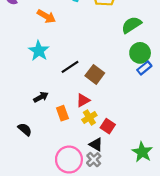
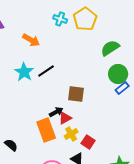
black line: (70, 67) -> (46, 71), moved
brown square: (95, 74) -> (76, 94), turned -30
black arrow: (41, 97) -> (56, 112), moved
orange rectangle: (62, 113) -> (46, 130), size x1.6

